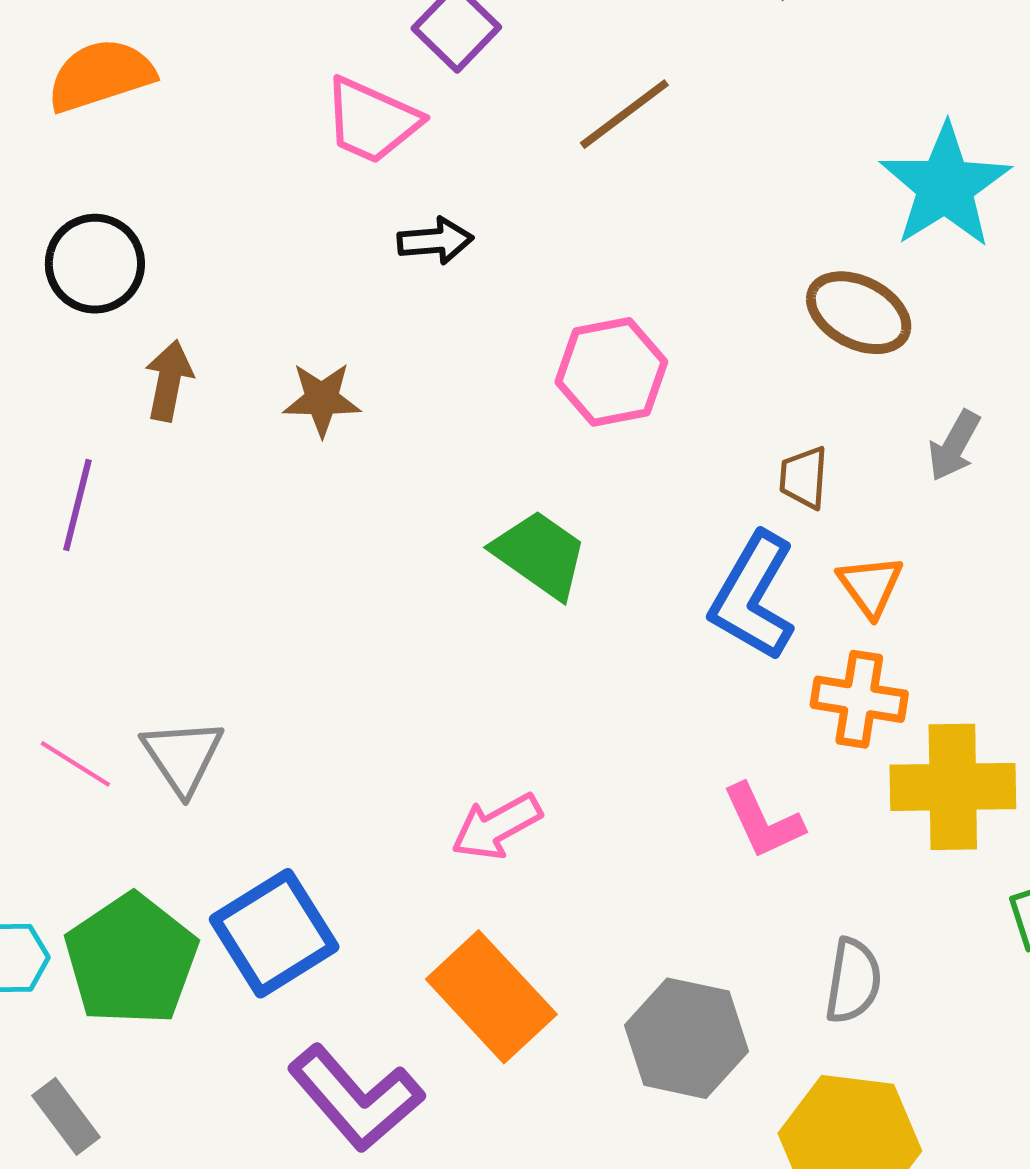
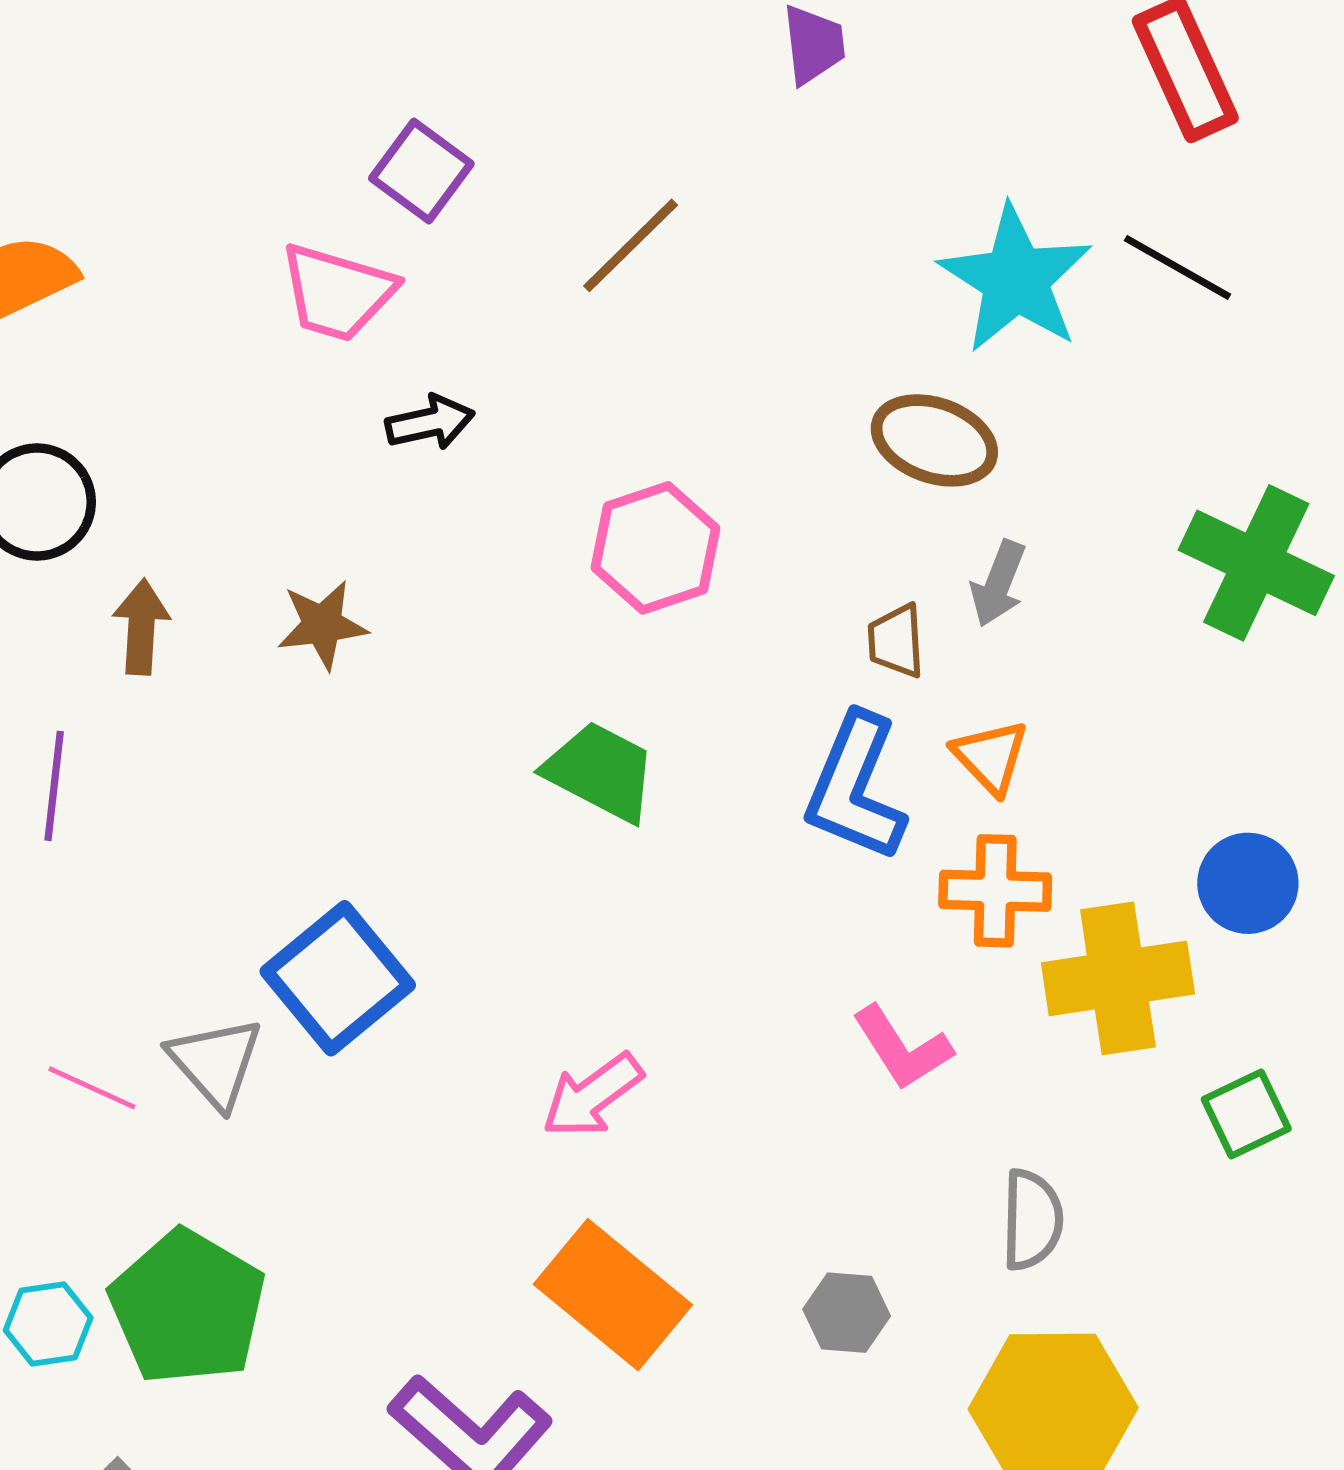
gray arrow: (954, 446) -> (998, 584), moved
blue square: (274, 933) -> (338, 978), moved
gray hexagon: (686, 1038) -> (847, 1313), size x0.6

